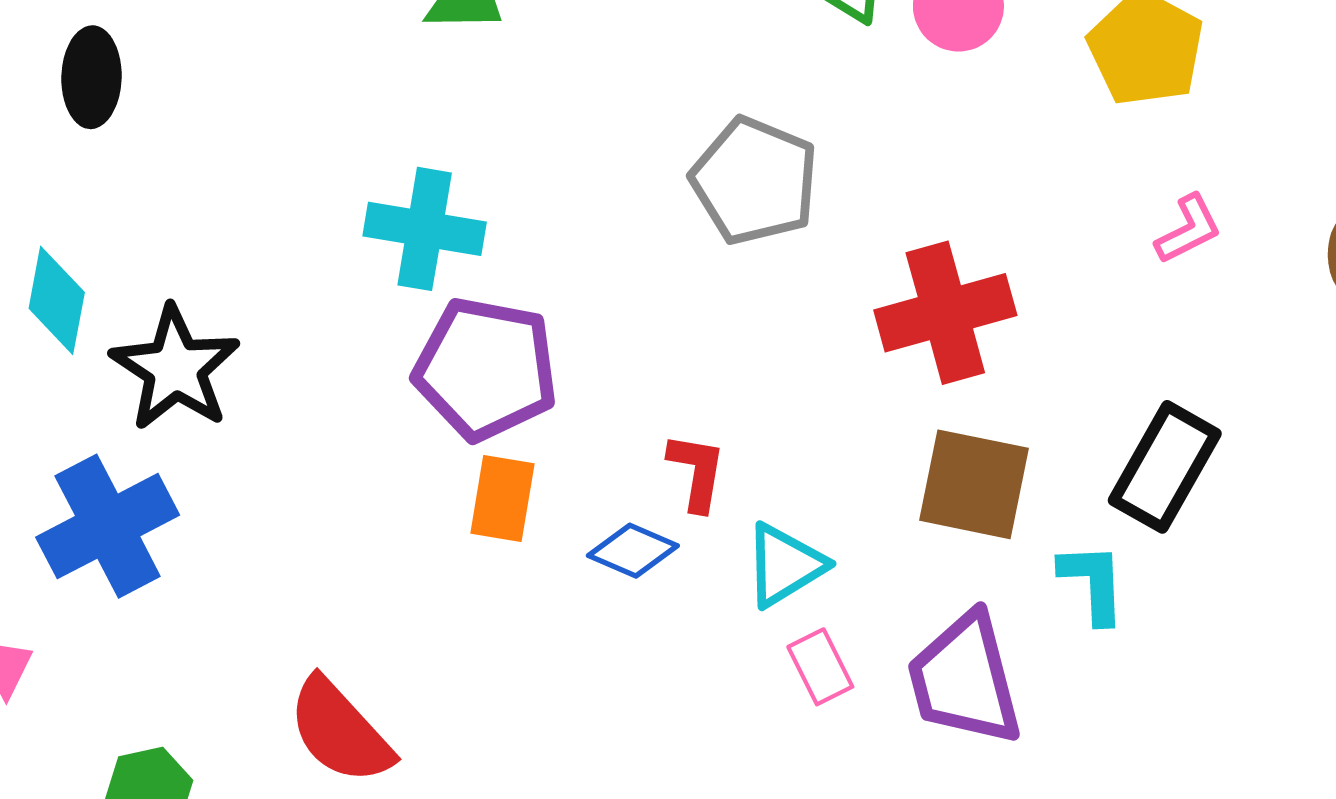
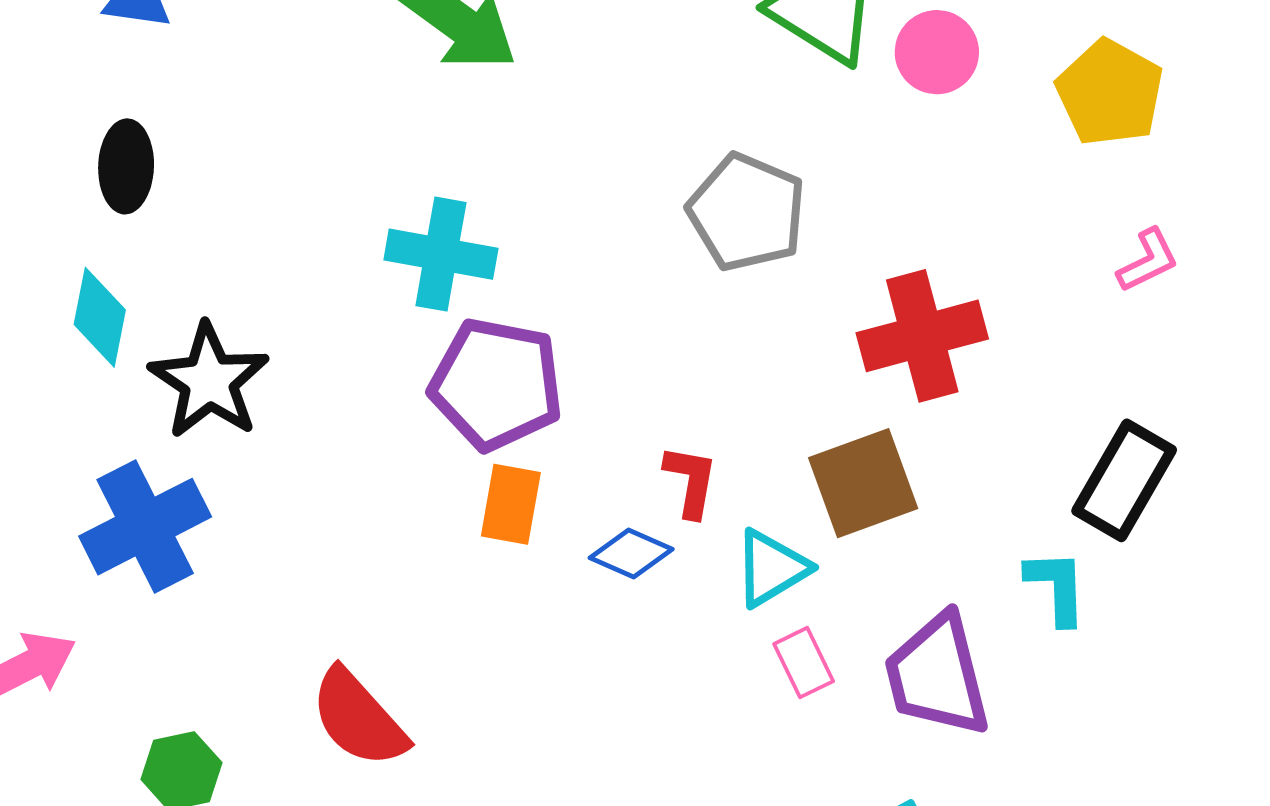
black ellipse: (92, 77) -> (126, 166), moved
brown square: (974, 484) -> (863, 483), moved, turned -32

